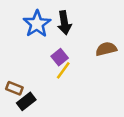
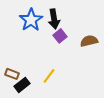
purple square: (60, 57) -> (60, 36), moved
yellow line: (63, 70) -> (49, 76), moved

